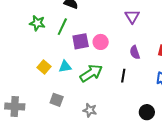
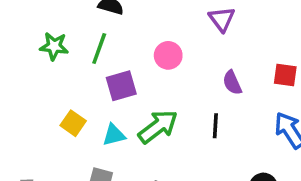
purple square: (81, 41) -> (121, 86), moved
pink circle: (101, 42) -> (168, 55), moved
cyan triangle: (65, 67) -> (114, 135), moved

